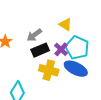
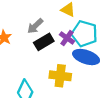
yellow cross: (49, 70) -> (60, 76), moved

